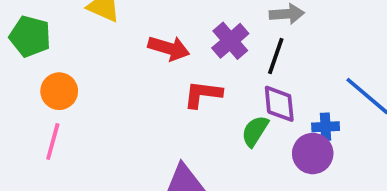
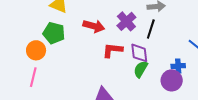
green pentagon: (30, 36) -> (54, 33), moved
purple diamond: (279, 104) -> (139, 53), moved

